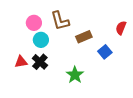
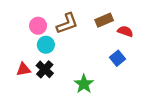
brown L-shape: (60, 21) -> (67, 23), turned -95
red semicircle: (121, 28) -> (125, 31), moved, turned 88
brown rectangle: (84, 37) -> (104, 20), moved

